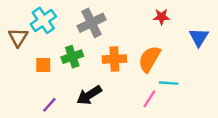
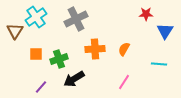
red star: (161, 17) -> (146, 14), moved
green cross: (72, 57) -> (59, 59), moved
orange semicircle: (149, 59) -> (124, 49), size x0.6
cyan line: (169, 83) -> (159, 64), moved

